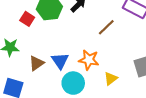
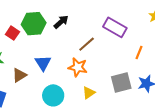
orange star: (89, 60) -> (78, 67), moved
blue triangle: (60, 61) -> (43, 63), moved

